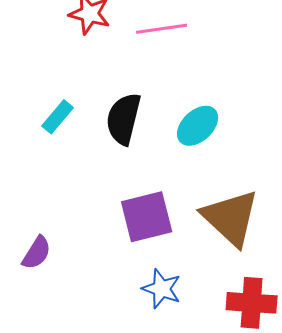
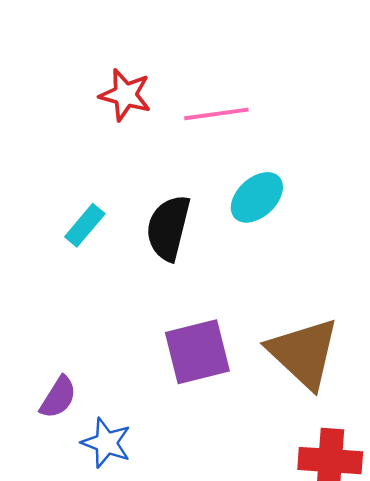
cyan ellipse: (198, 126) -> (257, 197), moved
blue star: (162, 289) -> (106, 443), moved

